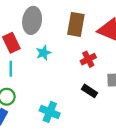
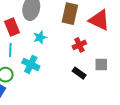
cyan cross: (50, 112) -> (31, 64), moved

